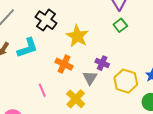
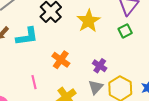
yellow star: (77, 36) -> (89, 21), moved
gray triangle: (90, 78) -> (96, 87), moved

